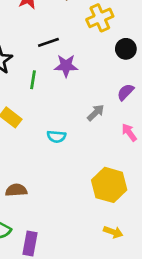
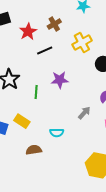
black line: (48, 42) -> (45, 51), moved
brown semicircle: (16, 190) -> (34, 150), moved

